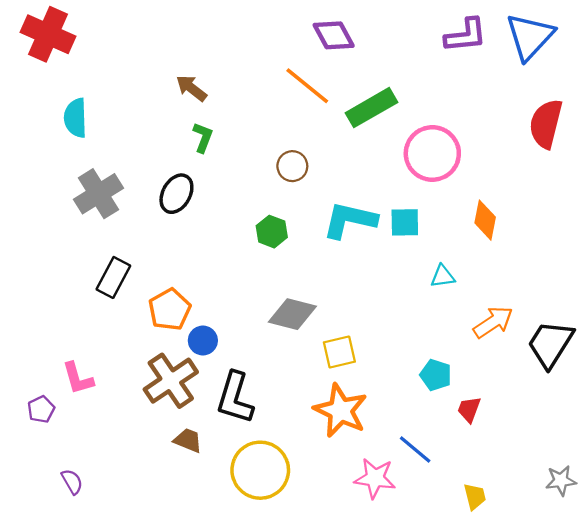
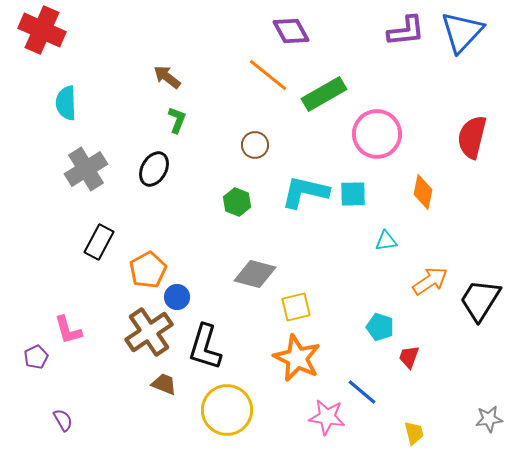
red semicircle: (546, 124) -> (472, 137), moved

